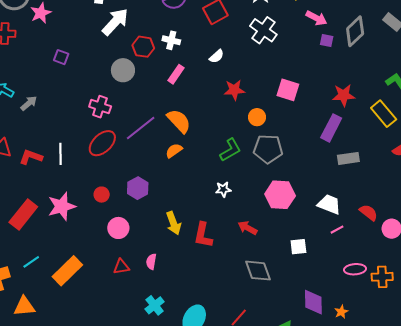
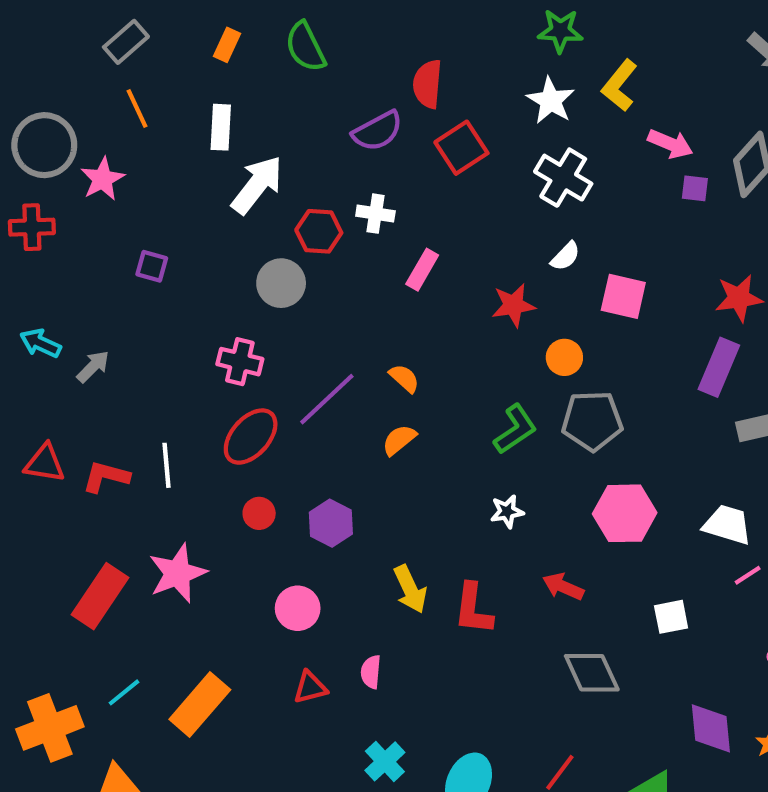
white semicircle: (217, 56) -> (565, 256), moved
pink rectangle: (176, 74) -> (422, 270), moved
orange semicircle: (179, 121) -> (404, 378), size x0.6
red circle: (102, 195) -> (259, 513), moved

